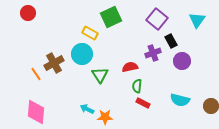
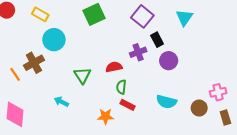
yellow rectangle: (90, 33) -> (40, 14), moved
cyan circle: (82, 54) -> (54, 40), moved
cyan arrow: (87, 109) -> (61, 102), moved
orange star: (105, 117) -> (106, 116), moved

